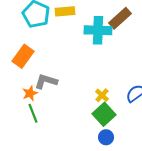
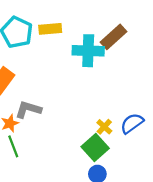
yellow cross: (102, 95) -> (104, 127), moved

